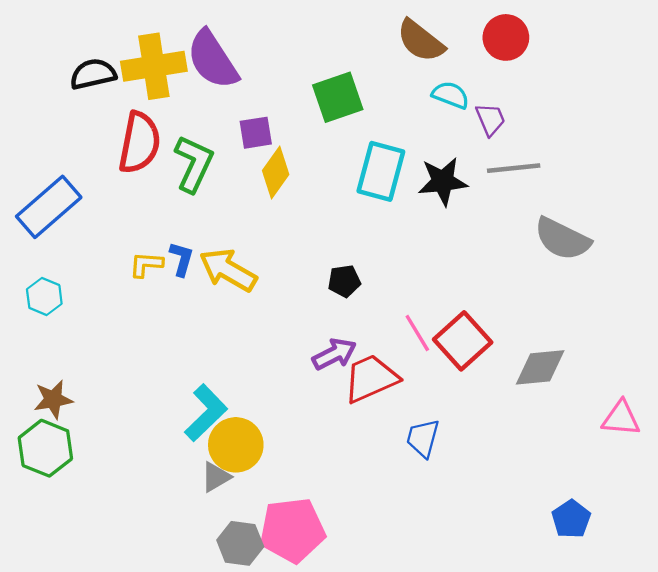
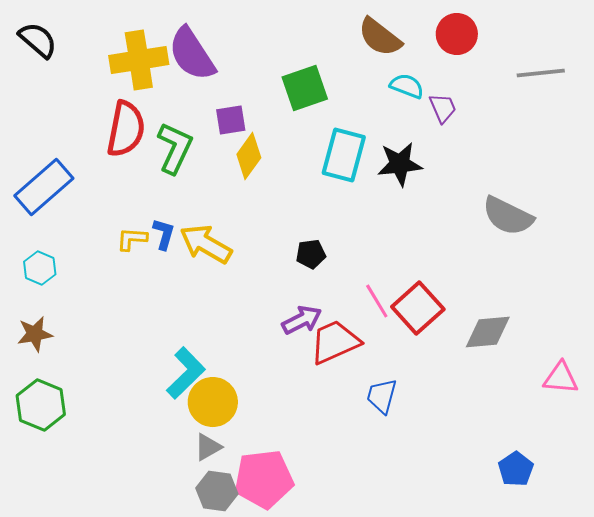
black semicircle: (93, 74) -> (38, 40), moved, turned 54
gray line: (514, 168) -> (541, 73), moved
brown star: (53, 399) -> (35, 334), moved
gray triangle: (216, 477) -> (208, 447), moved

